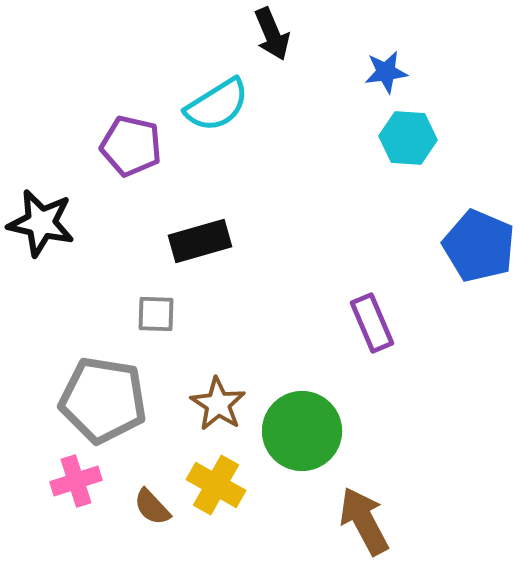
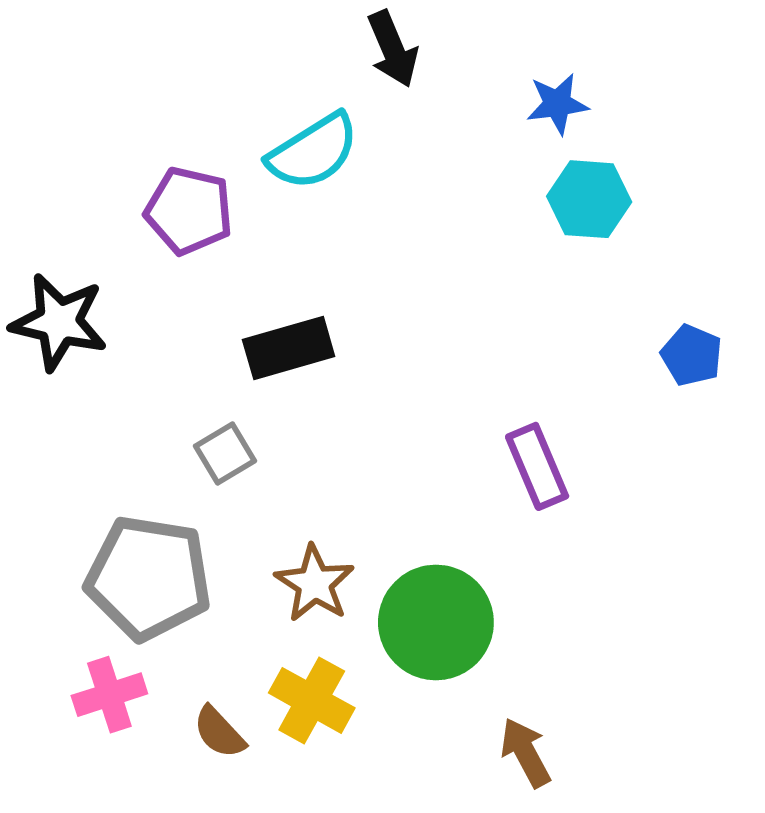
blue pentagon: (479, 246) -> (692, 355), size x0.6
gray square: (156, 314) -> (225, 453), turned -33
brown arrow: (364, 521) -> (526, 752), size x0.7

